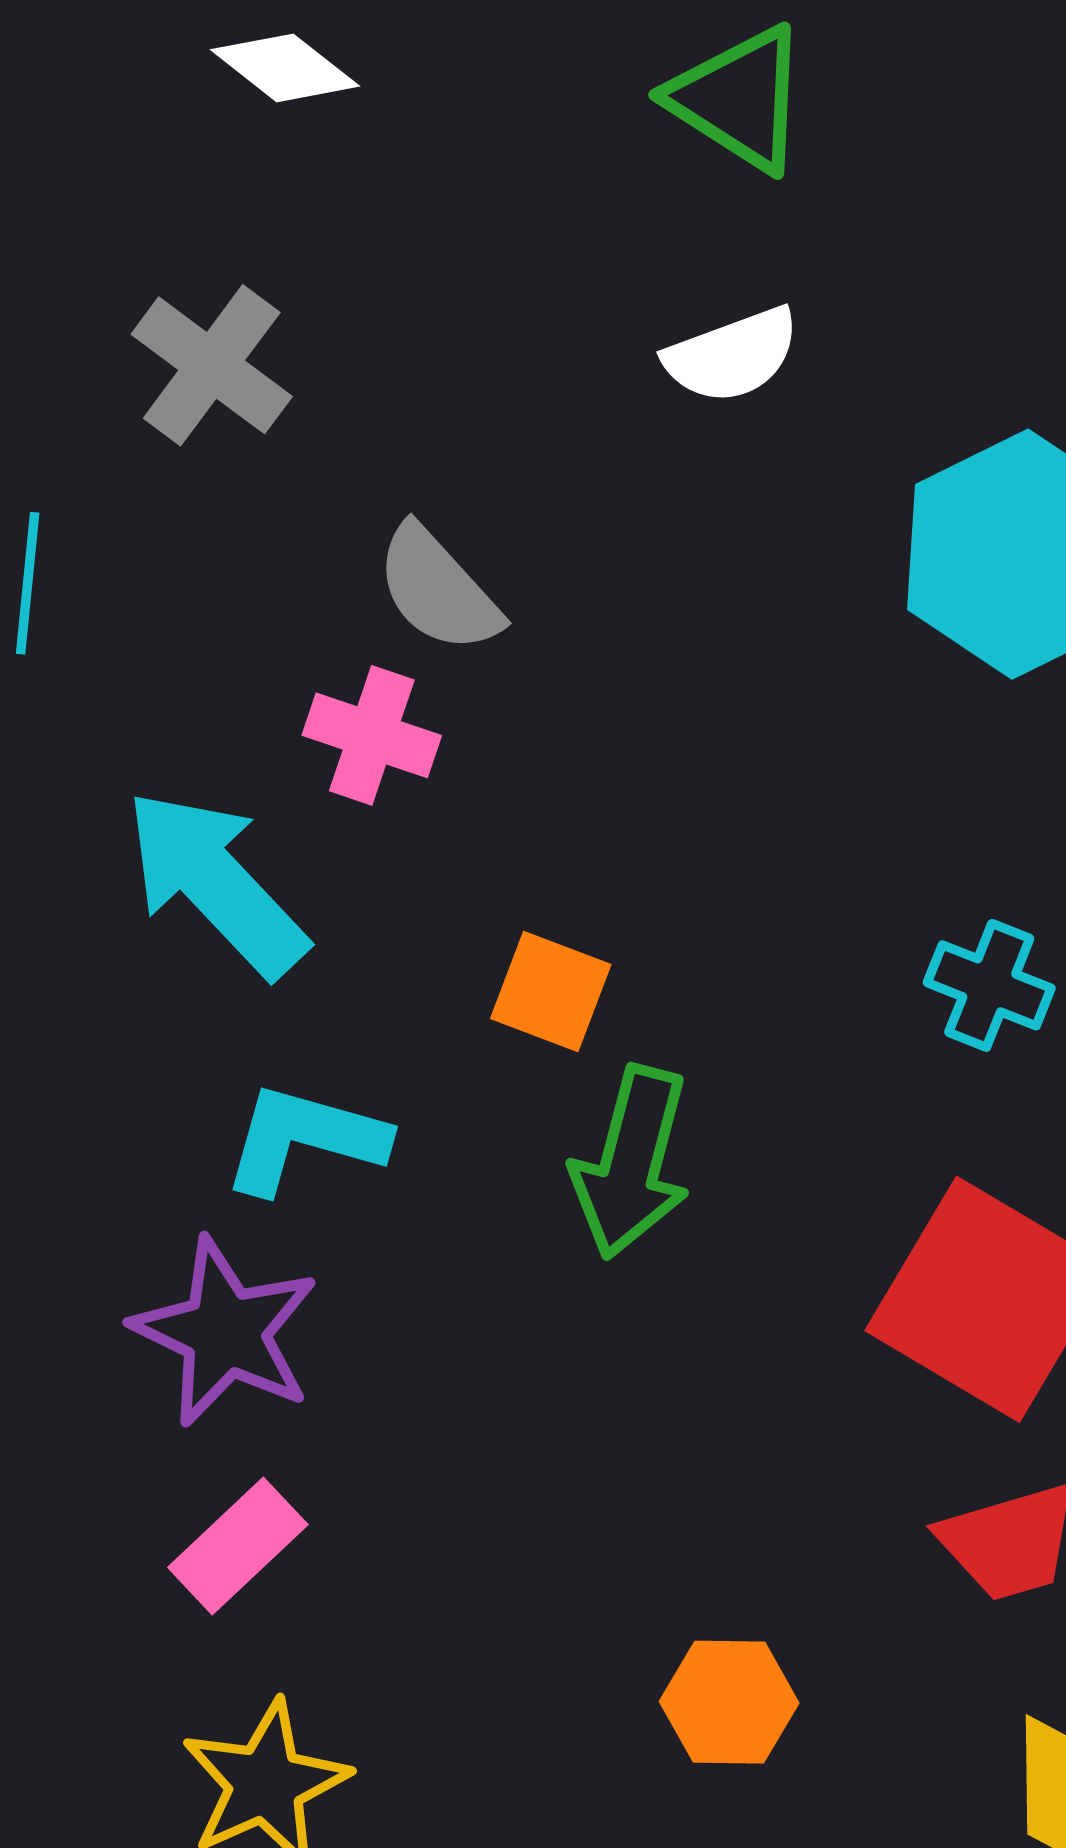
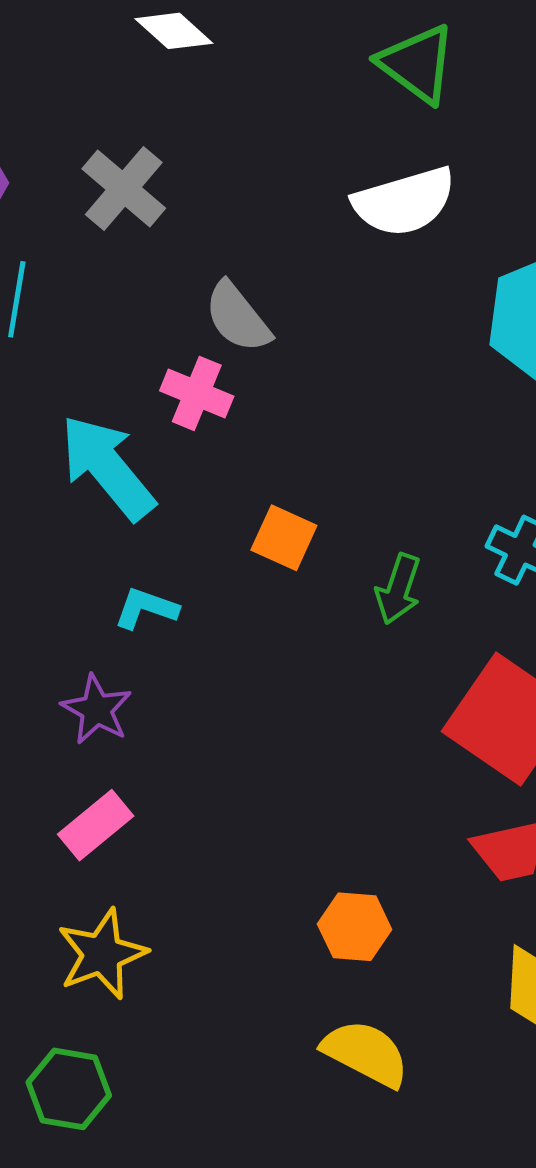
white semicircle: (732, 355) -> (404, 202), size x1.4
cyan L-shape: (305, 1139) -> (146, 608), size x0.7
green arrow: (631, 1162) -> (398, 589), moved, size x0.7
purple star: (225, 1332) -> (97, 709), size x0.7

